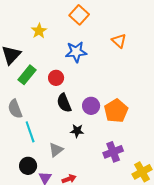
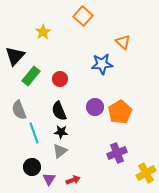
blue star: (76, 52) -> (102, 64), moved
black semicircle: (64, 103) -> (59, 111), moved
black star: (77, 131) -> (61, 132), moved

